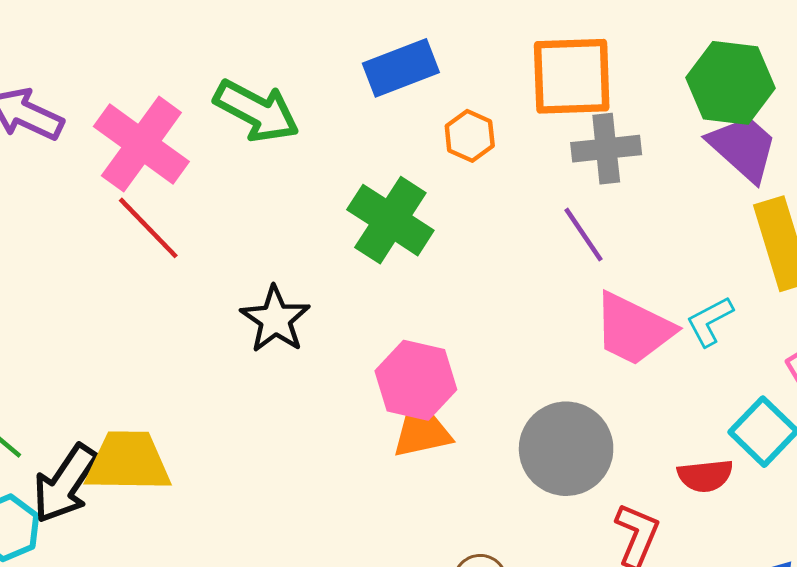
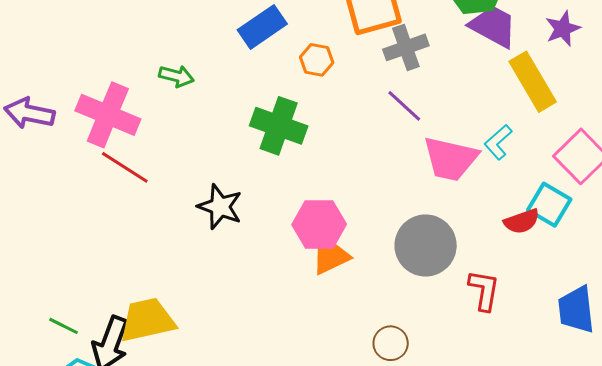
green arrow: (257, 111) -> (177, 76), size x0.6
red semicircle: (705, 476) -> (522, 221), moved

